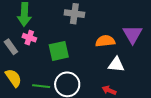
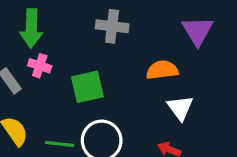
purple triangle: (133, 34) -> (197, 31), moved
white triangle: (116, 65) -> (180, 108), turned 48

